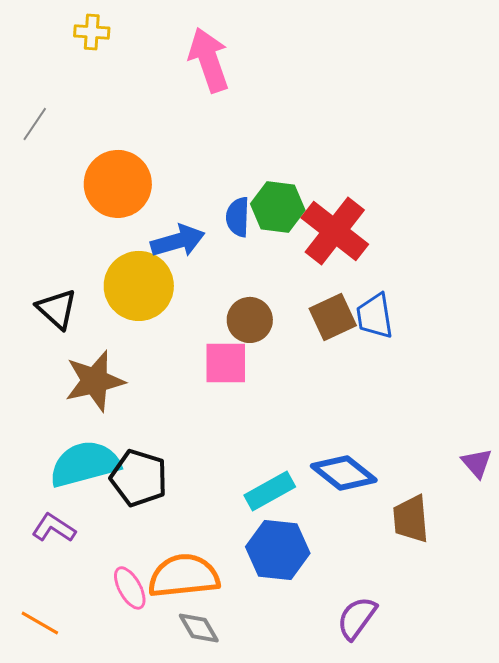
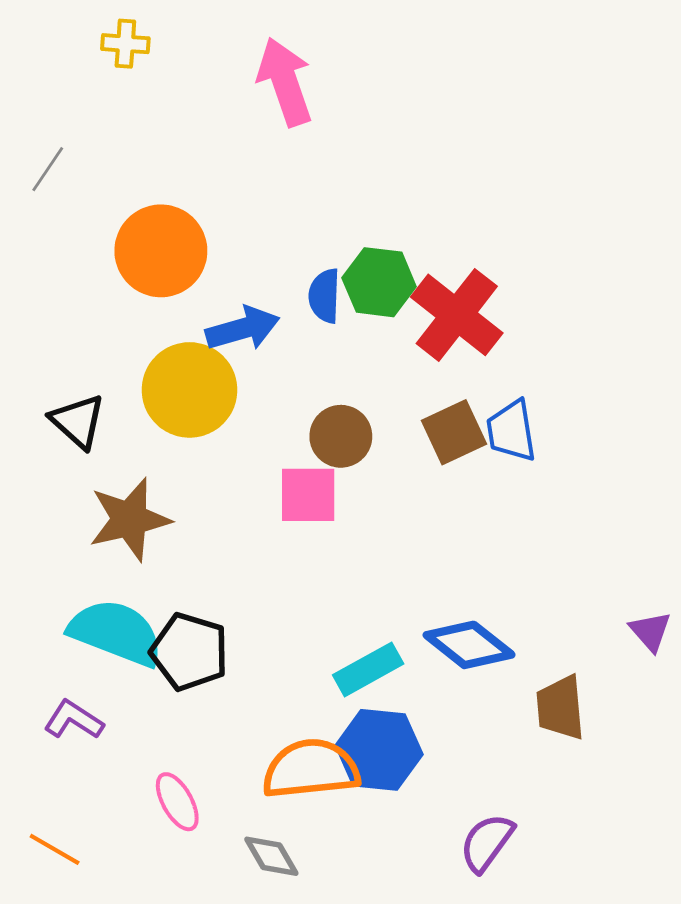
cyan semicircle: (85, 464) -> (116, 633), turned 36
orange semicircle: (184, 576) -> (311, 769), moved

